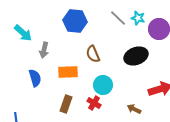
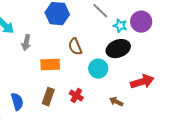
cyan star: (138, 18) -> (120, 26), moved
blue semicircle: (35, 78) -> (17, 102), moved
cyan circle: (103, 85) -> (98, 69), moved

